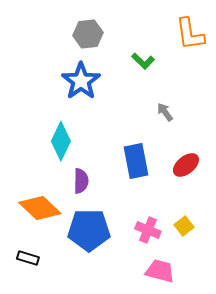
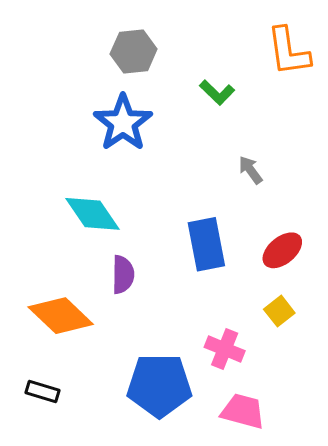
cyan diamond: (61, 141) -> (93, 214), turned -60
yellow square: (184, 226) -> (279, 311), moved
blue pentagon: (89, 230) -> (159, 385), moved

